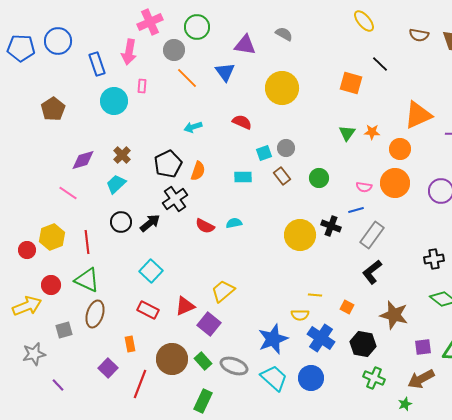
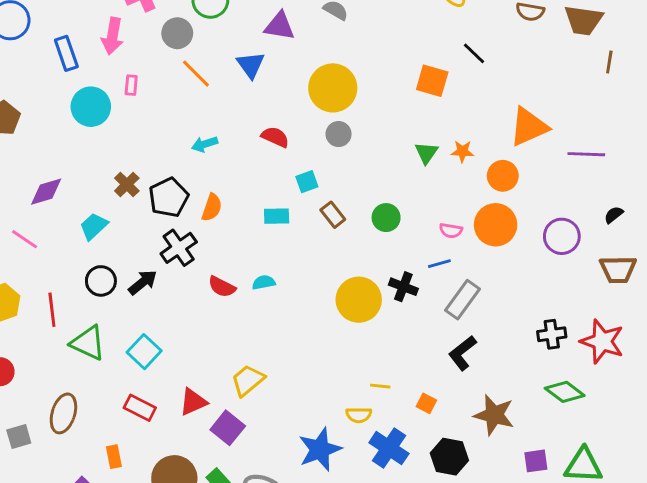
gray circle: (286, 148) -> (339, 134), moved
brown cross: (122, 155) -> (127, 184), moved
green triangle: (87, 280) -> (88, 343), moved

